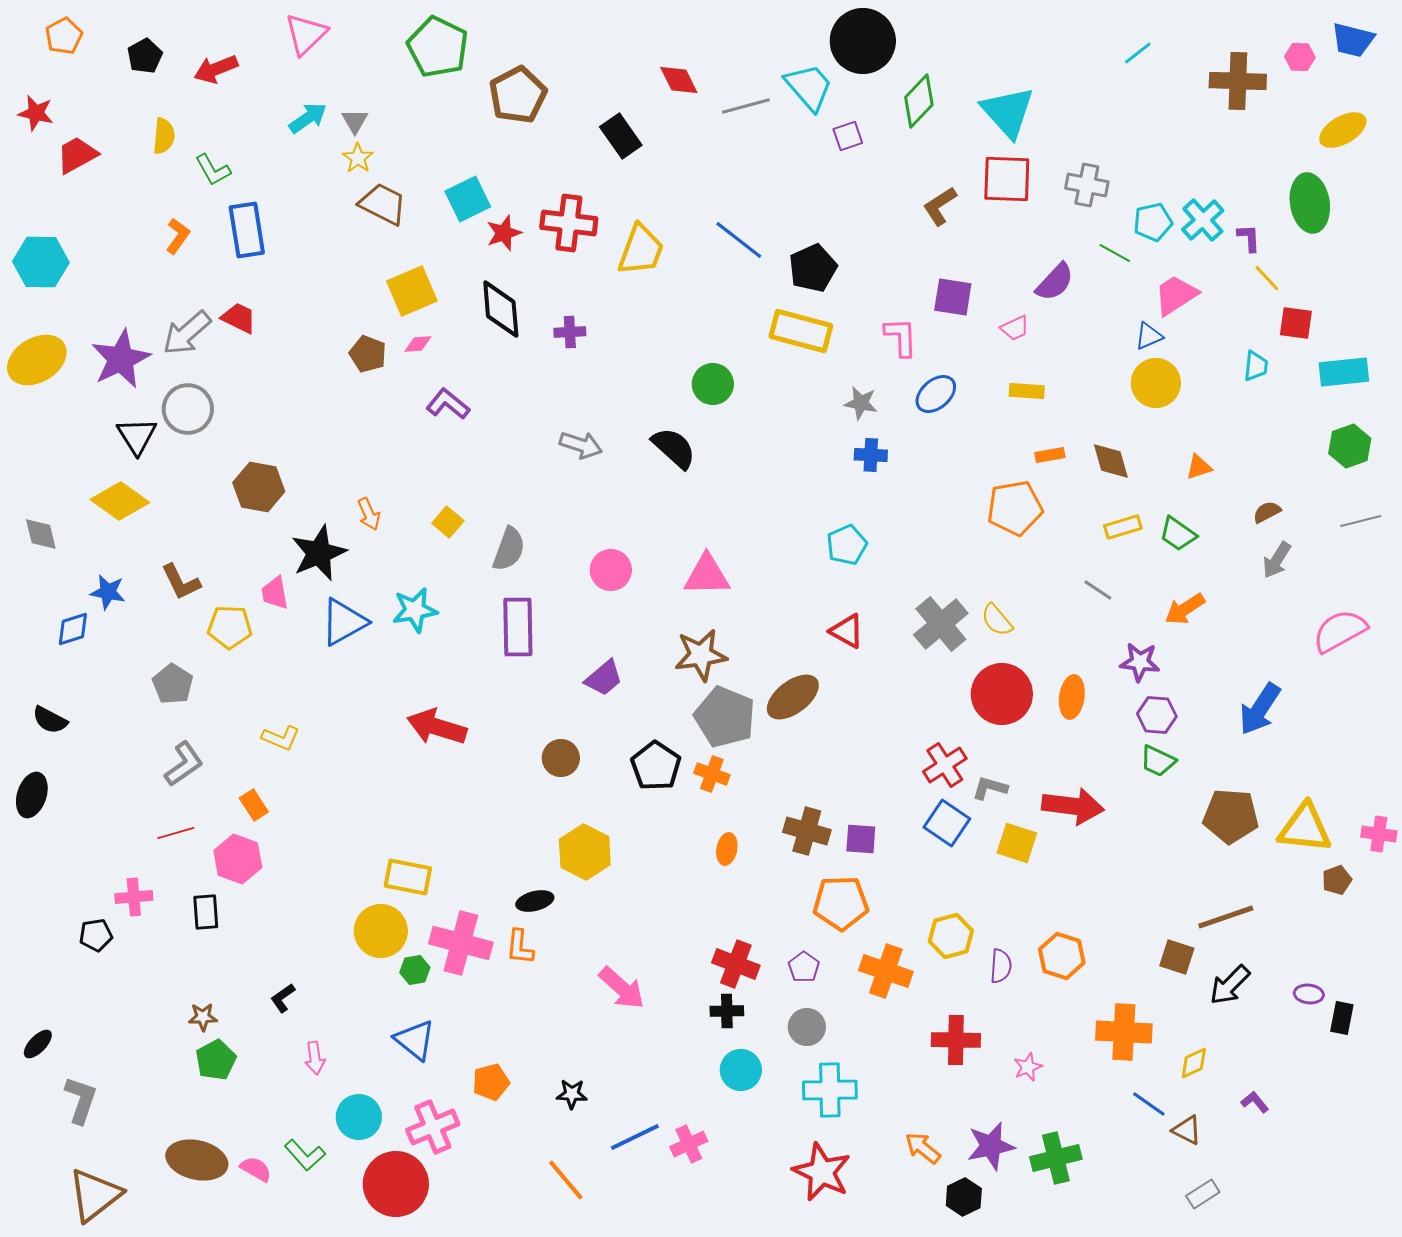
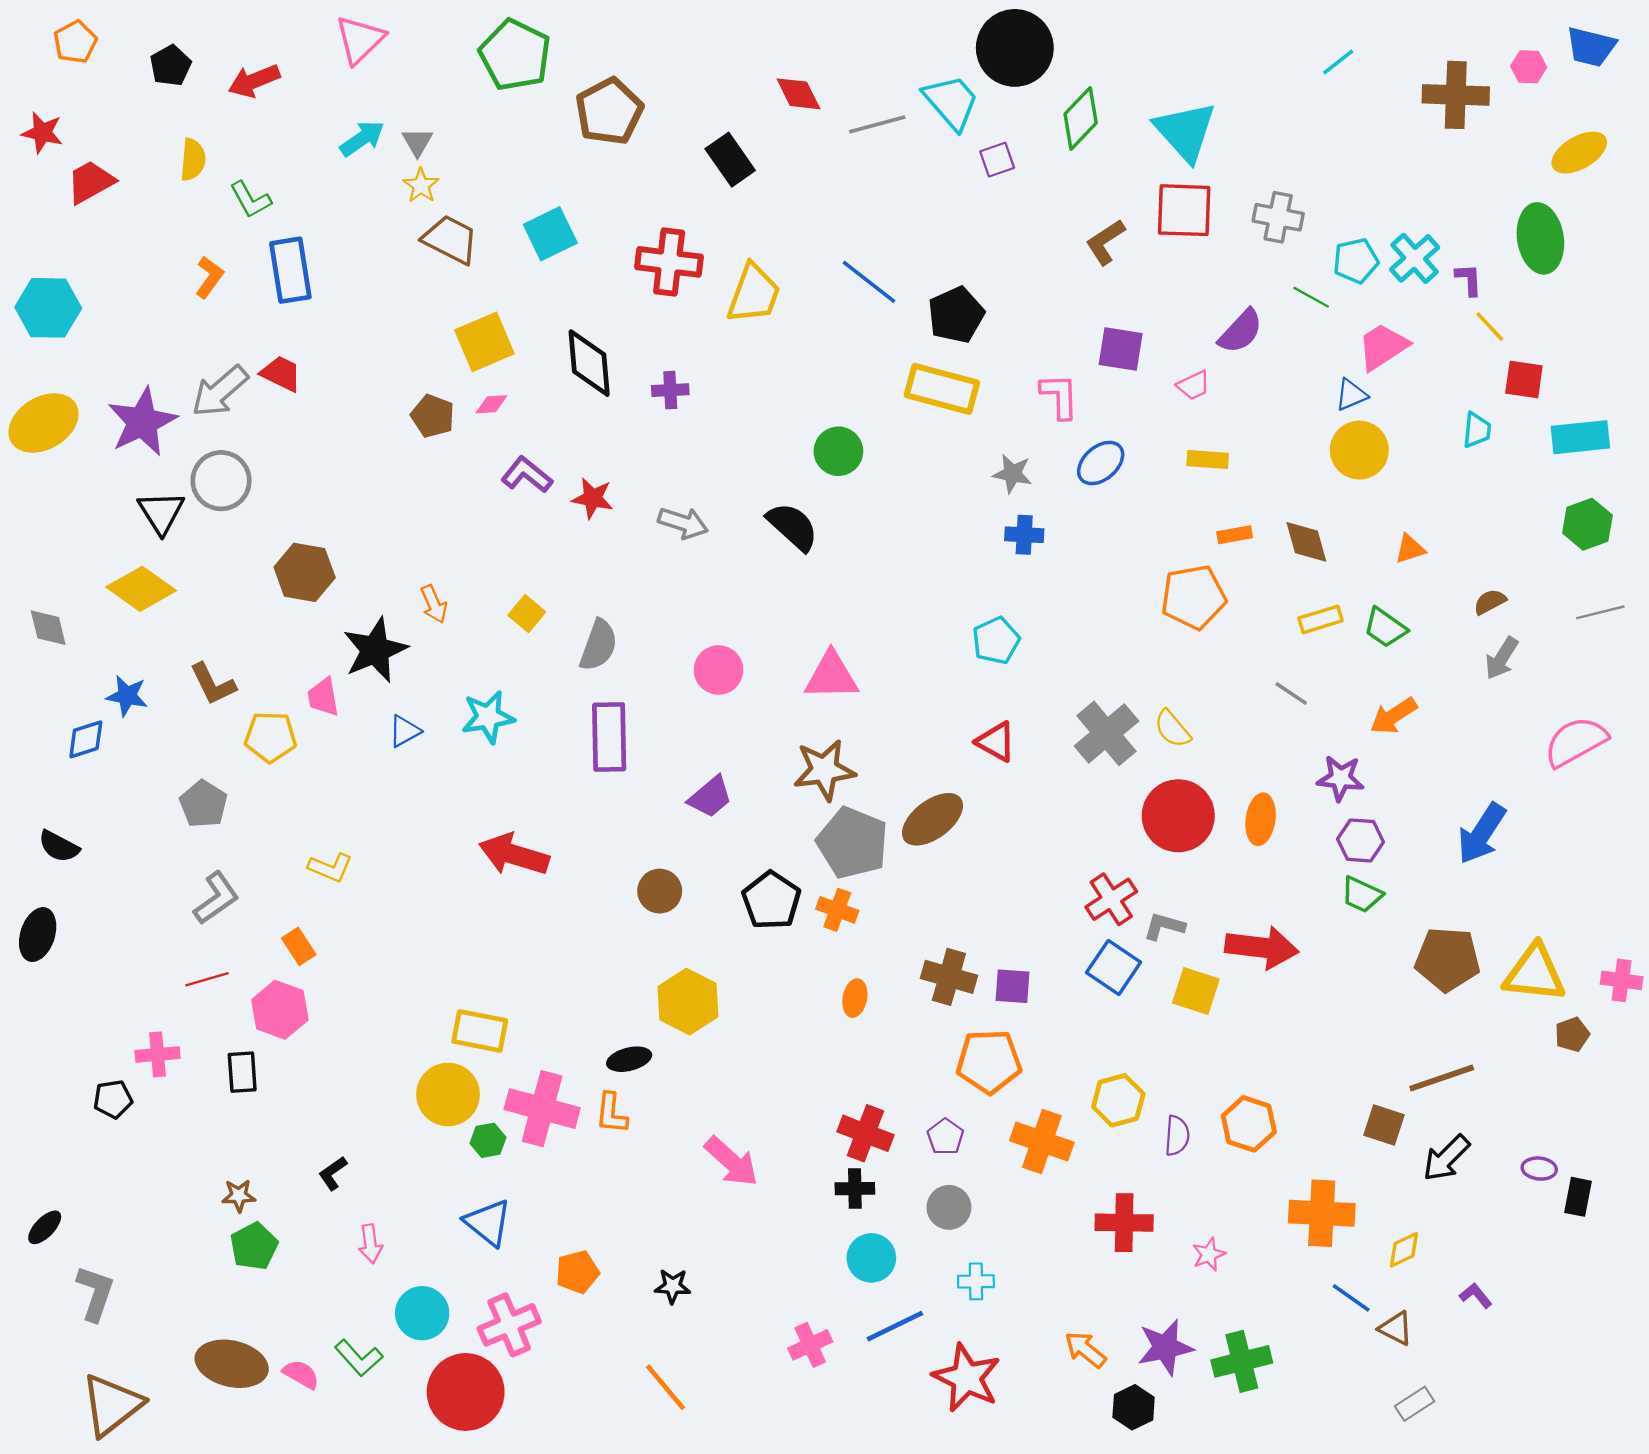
red star: (504, 233) -> (593, 498), moved, turned 30
blue triangle: (344, 622) -> (405, 731), size x0.6
cyan cross: (830, 1090) -> (976, 1281), size x0.6
blue line: (635, 1137) -> (895, 1326), moved

